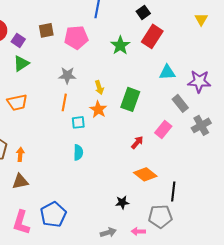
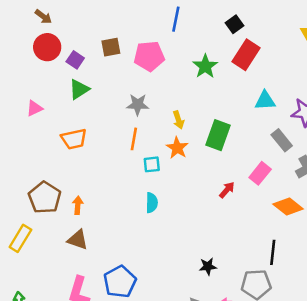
orange diamond: (145, 174) -> (288, 206), moved
brown triangle: (20, 181) -> (78, 240), turned 30

